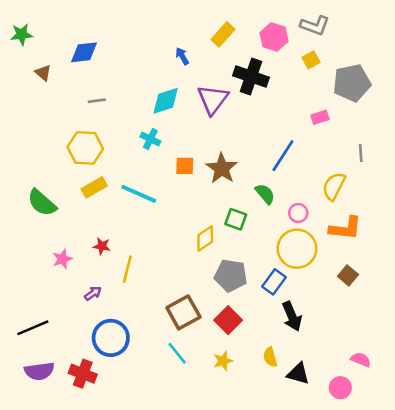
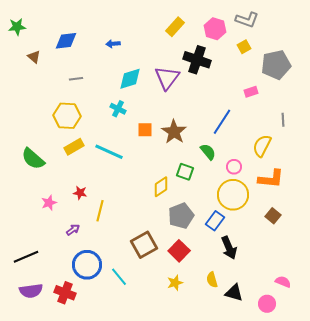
blue arrow: (182, 56) -> (113, 44), moved, turned -64
gray pentagon: (231, 275) -> (181, 216), turned -30
cyan line: (177, 353) -> (119, 277), moved

